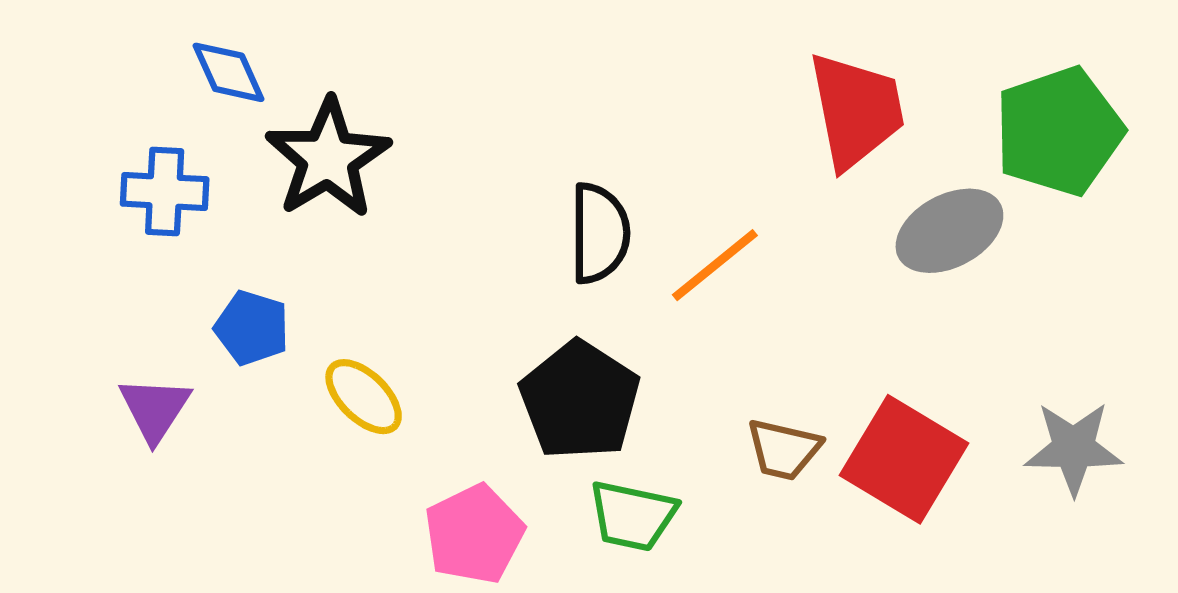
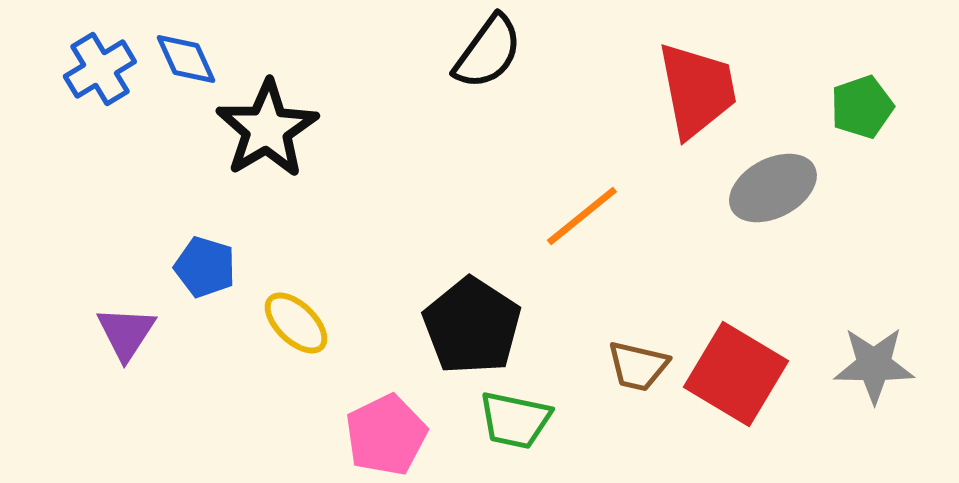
green pentagon: (1059, 131) -> (862, 107), size x0.6
blue cross: (165, 191) -> (100, 69), moved, turned -34
black semicircle: (599, 233) -> (488, 52), moved, turned 36

